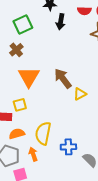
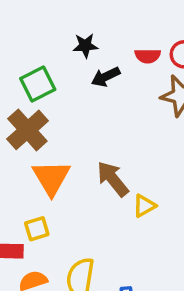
black arrow: (61, 22) -> (106, 77), turned 56
brown cross: (16, 50) -> (27, 130), size x1.6

